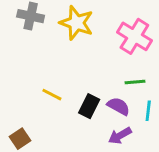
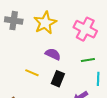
yellow star: (76, 23) -> (45, 23), turned 30
purple semicircle: (119, 106) -> (53, 54), moved

